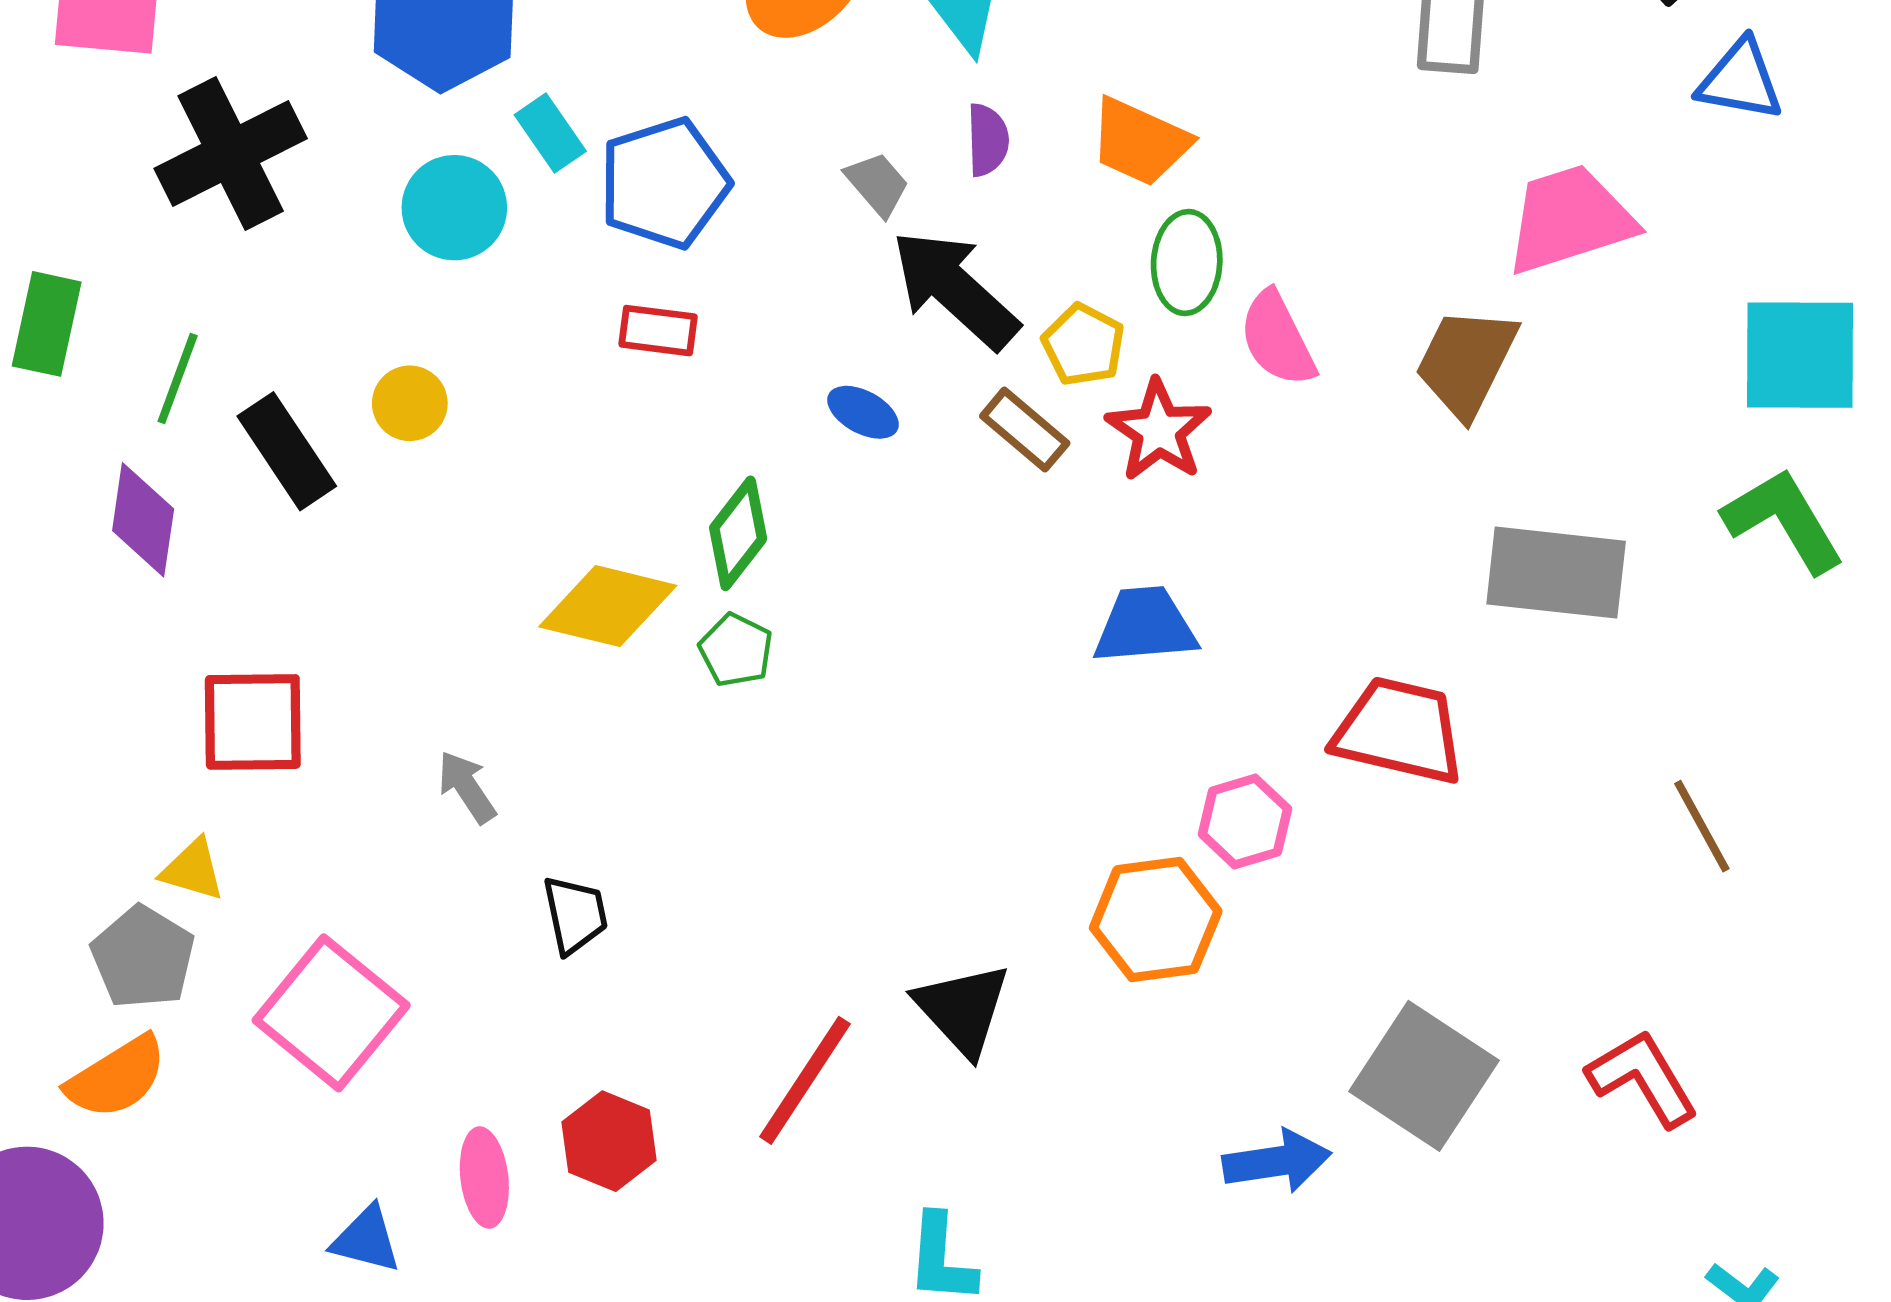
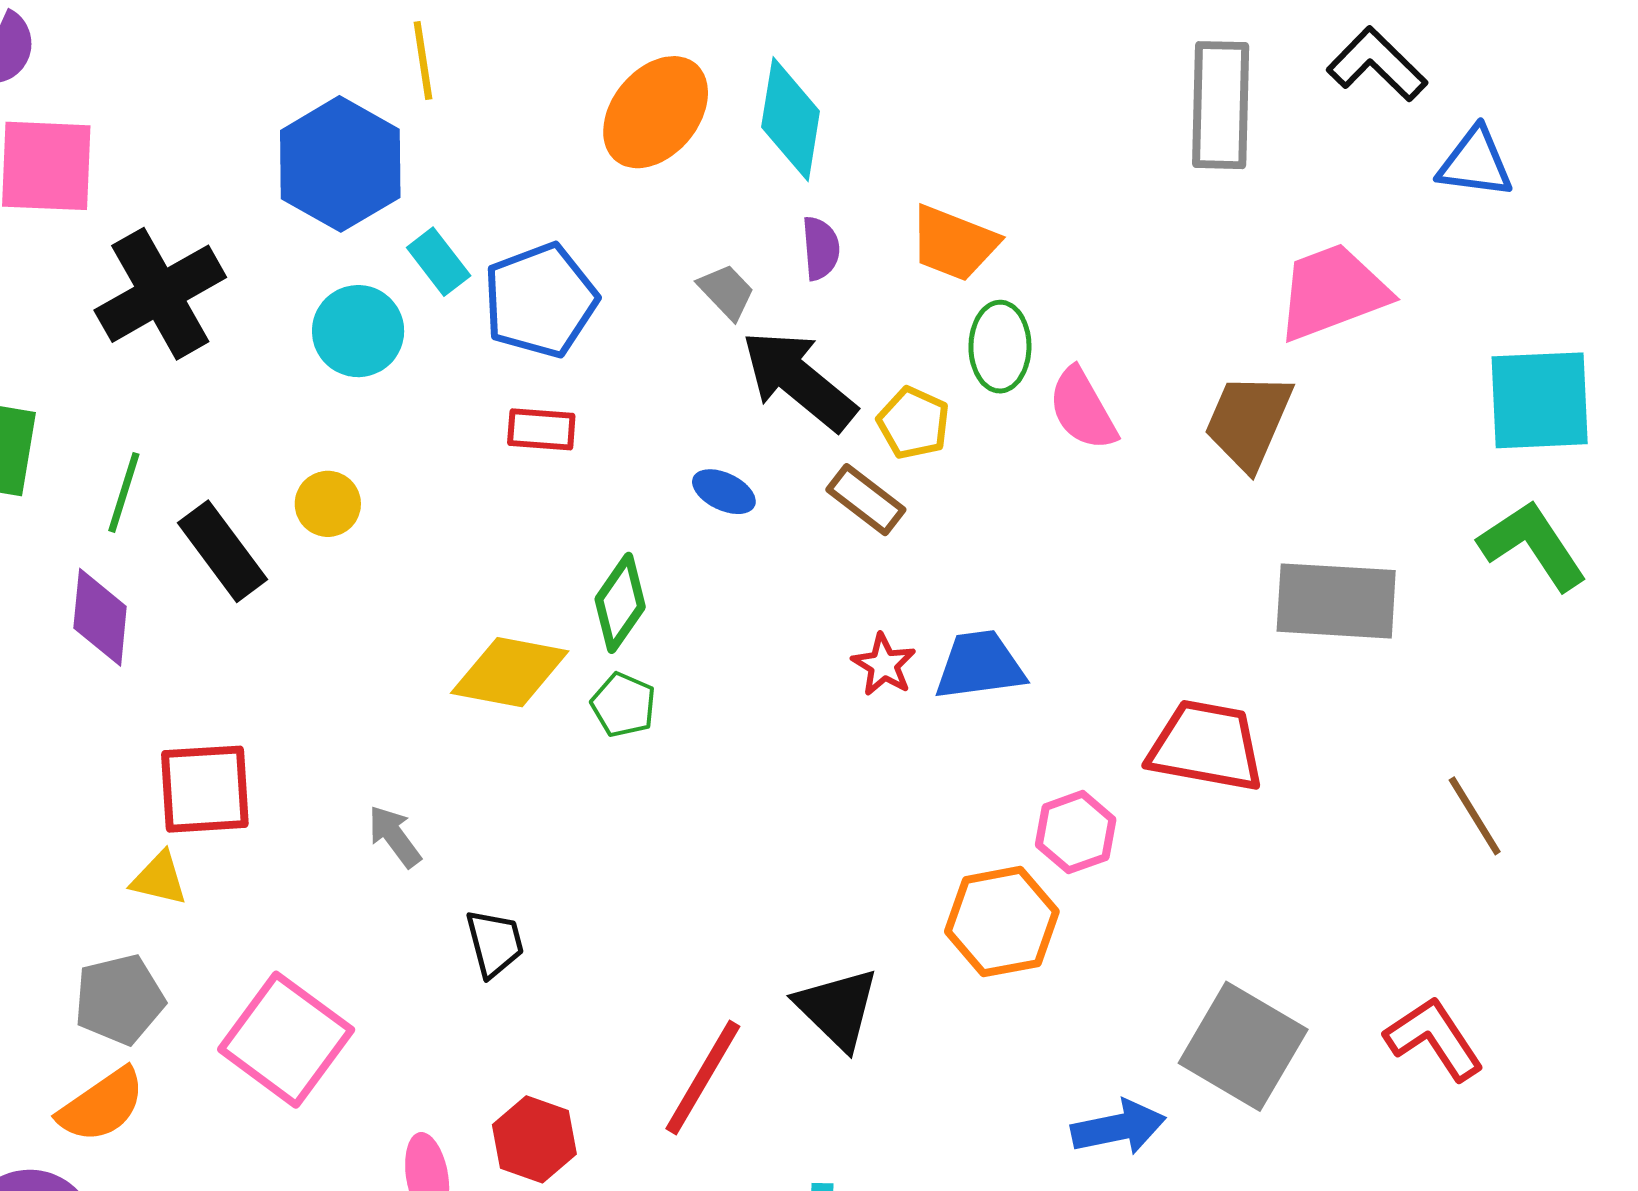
red star: (1159, 430) -> (884, 665), moved, size x0.7
yellow triangle: (193, 870) -> (159, 879), moved
gray pentagon: (143, 957) -> (119, 999), turned 30

